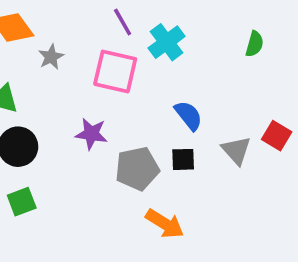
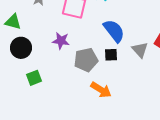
blue semicircle: (189, 115) -> (114, 31), size x1.4
green square: (22, 202) -> (34, 78), moved

